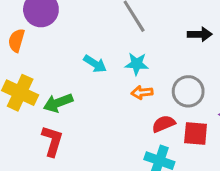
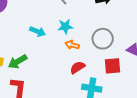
orange arrow: (142, 93) -> (72, 45), turned 32
red semicircle: (164, 124) -> (77, 67), moved

